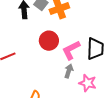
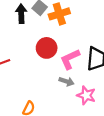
gray arrow: (69, 71) -> (67, 81), turned 88

